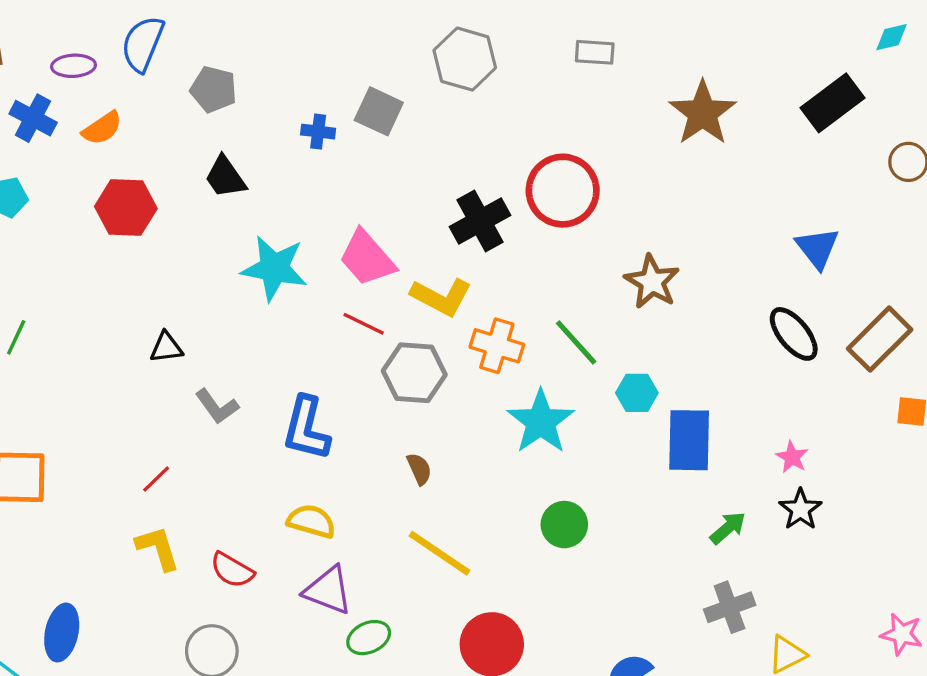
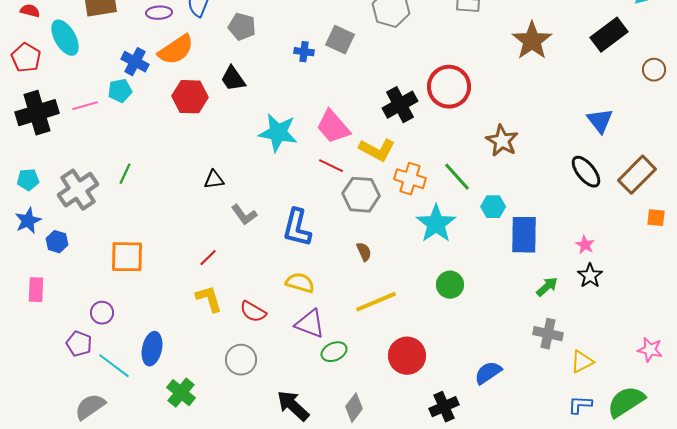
blue cross: (33, 118) -> (135, 62), moved
orange semicircle: (102, 128) -> (176, 50), size x1.5
black trapezoid: (225, 177) -> (233, 79), moved
yellow line: (439, 553) -> (376, 302), turned -57
gray cross: (730, 607) -> (548, 334), turned 32

